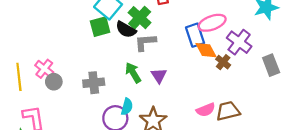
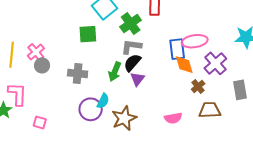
green square: (100, 27) -> (88, 34), moved
black semicircle: (126, 30) -> (132, 63), moved, turned 90
brown cross: (223, 62) -> (198, 86), moved
green arrow: (133, 73) -> (115, 72), turned -138
brown trapezoid: (228, 111) -> (210, 110), moved

